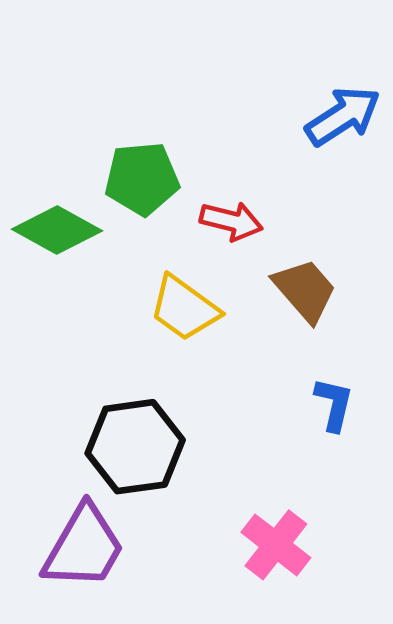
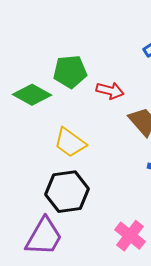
yellow trapezoid: (184, 308) -> (70, 143), moved

